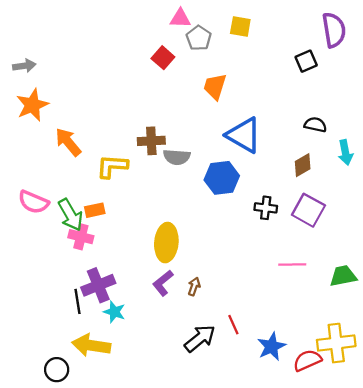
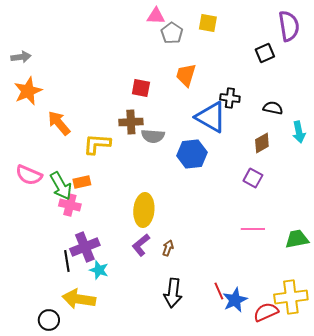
red square: (163, 58) -> (141, 88), moved, turned -30
black cross: (266, 208) -> (230, 98), moved
purple square: (308, 210) -> (253, 178), moved, size x0.7
red line: (233, 325) -> (219, 291), moved
black arrow: (200, 338) -> (173, 293), turned 136

